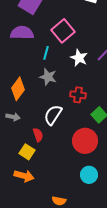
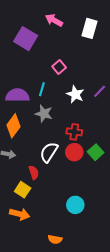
pink square: (63, 31) -> (59, 67), size x0.6
purple semicircle: (22, 33) -> (18, 95), moved
red circle: (85, 141) -> (74, 152), moved, size x0.7
cyan circle: (89, 175) -> (75, 205), moved

